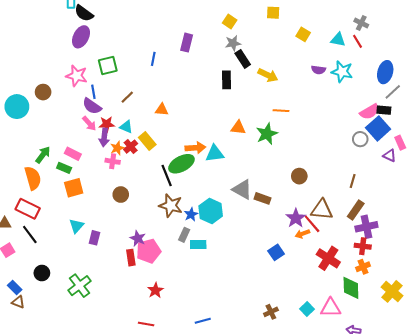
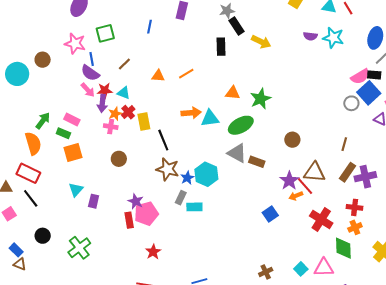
orange line: (281, 111) -> (186, 74), moved, turned -35
yellow rectangle: (147, 141) -> (144, 121), moved, turned 30
green ellipse: (181, 164) -> (241, 125), moved
purple cross: (366, 227) -> (365, 177), moved

